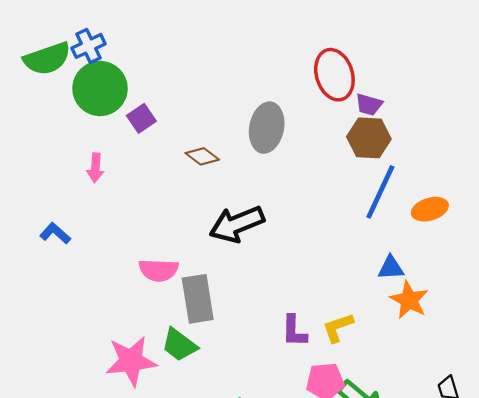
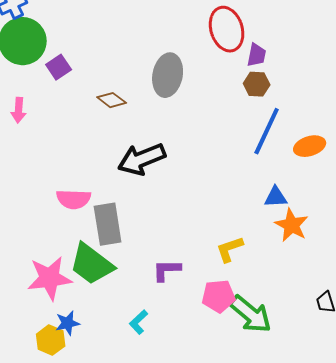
purple trapezoid: (369, 105) -> (257, 55), turned -95
brown hexagon: (369, 138) -> (257, 84), size x0.7
purple L-shape: (294, 331) -> (167, 270), moved, turned 88
green trapezoid: (179, 345) -> (92, 264), size x1.4

